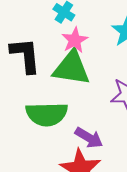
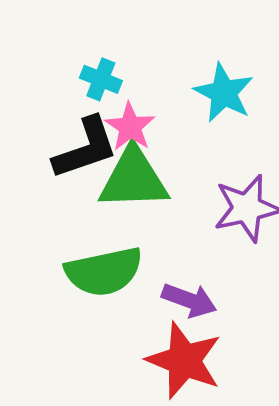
black L-shape: (25, 55) -> (86, 148), moved, turned 87

